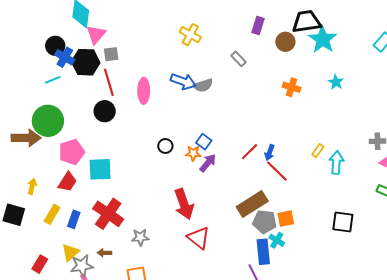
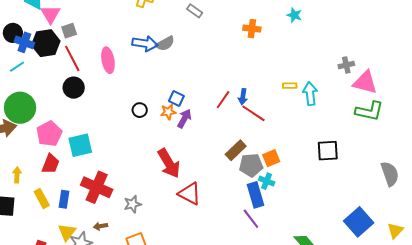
yellow rectangle: (318, 151) -> (290, 86), turned 64
brown rectangle: (252, 204) -> (236, 150), size x0.7
yellow rectangle: (52, 214) -> (42, 199), turned -48

